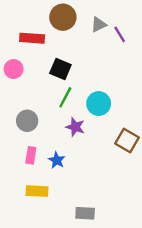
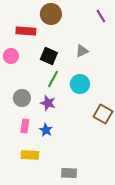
gray triangle: (99, 25) -> (82, 51), moved
purple line: (120, 34) -> (101, 16), moved
purple star: (75, 127) -> (48, 103), moved

